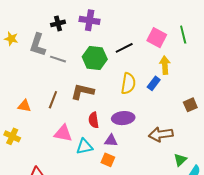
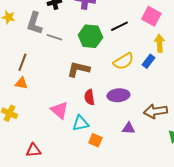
yellow semicircle: (128, 83) -> (123, 61), turned 50
brown line: (53, 100) -> (22, 62), moved
pink triangle: (63, 133) -> (59, 110), turned 30
purple triangle: (111, 140) -> (128, 128), moved
orange square: (108, 160) -> (95, 140), moved

